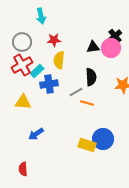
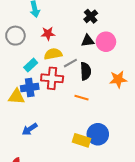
black cross: (115, 36) -> (91, 16), moved
yellow semicircle: (59, 60) -> (53, 54), turned 72
red cross: (22, 65) -> (52, 78), moved, turned 35
blue cross: (49, 84) -> (30, 87), moved
gray line: (76, 92) -> (70, 63), moved

